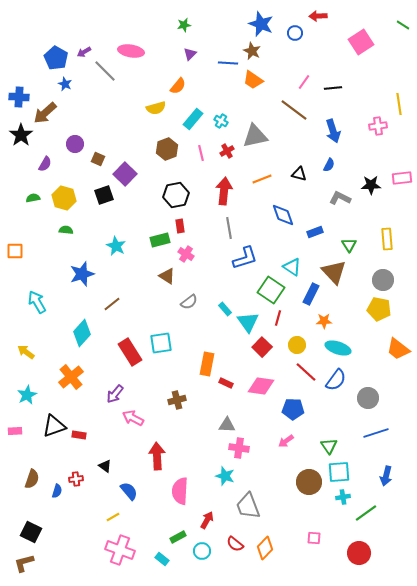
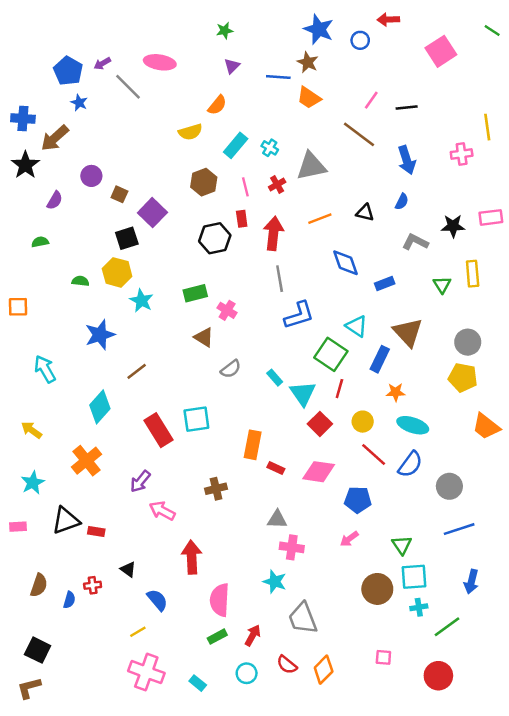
yellow hexagon: (64, 198) -> (117, 272), moved
red rectangle: (180, 226) -> (242, 219), moved
yellow rectangle: (387, 239) -> (473, 274), moved
green triangle: (349, 245) -> (442, 285), moved
green rectangle: (178, 537) -> (217, 637), moved

